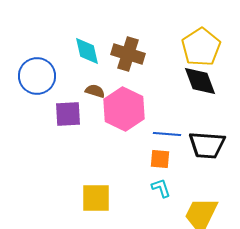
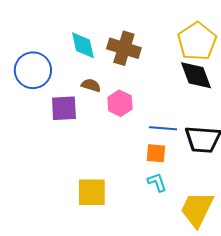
pink hexagon: (124, 109) -> (120, 103), size x0.6

